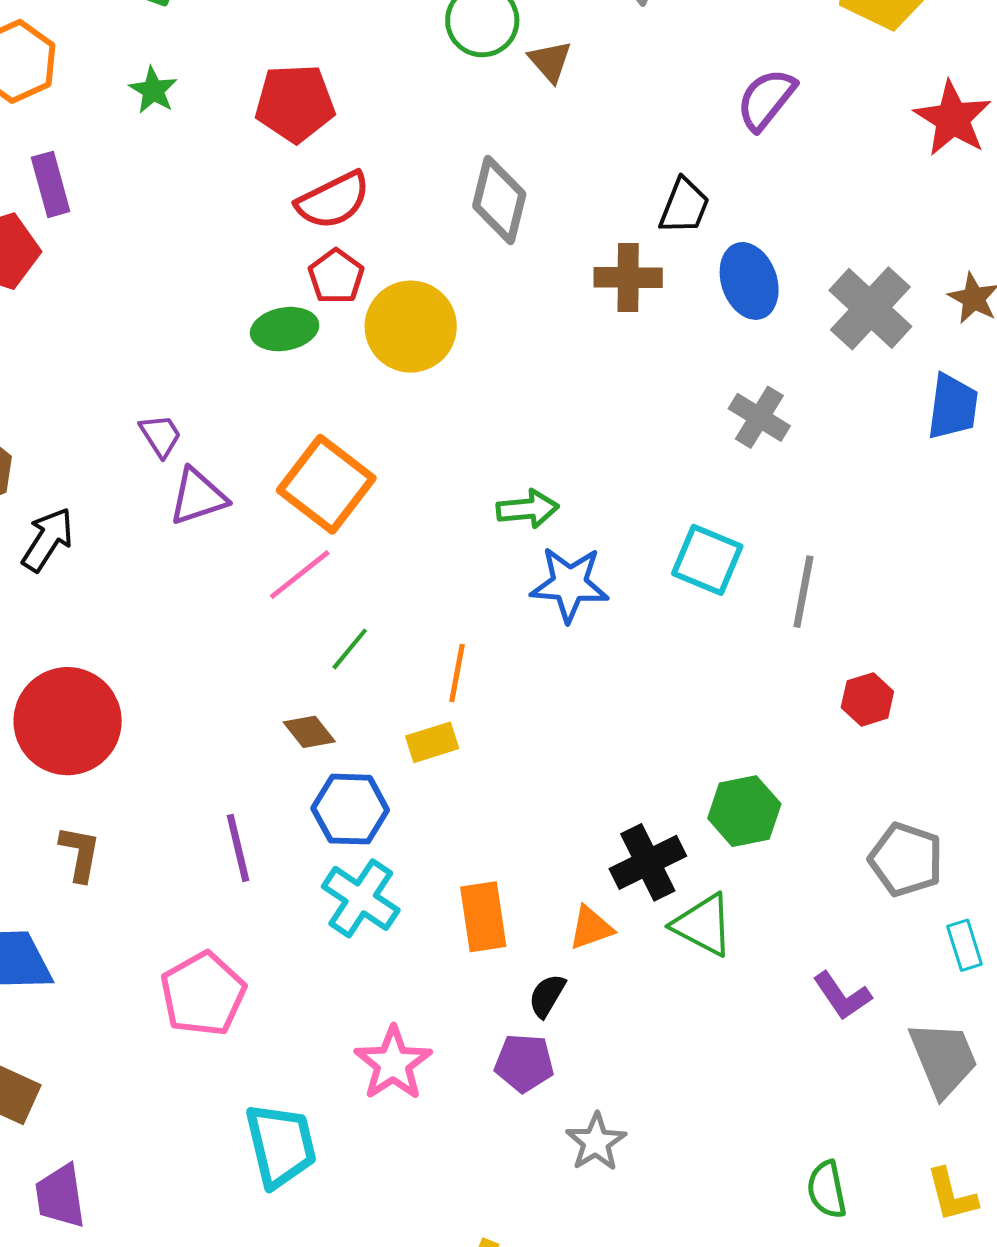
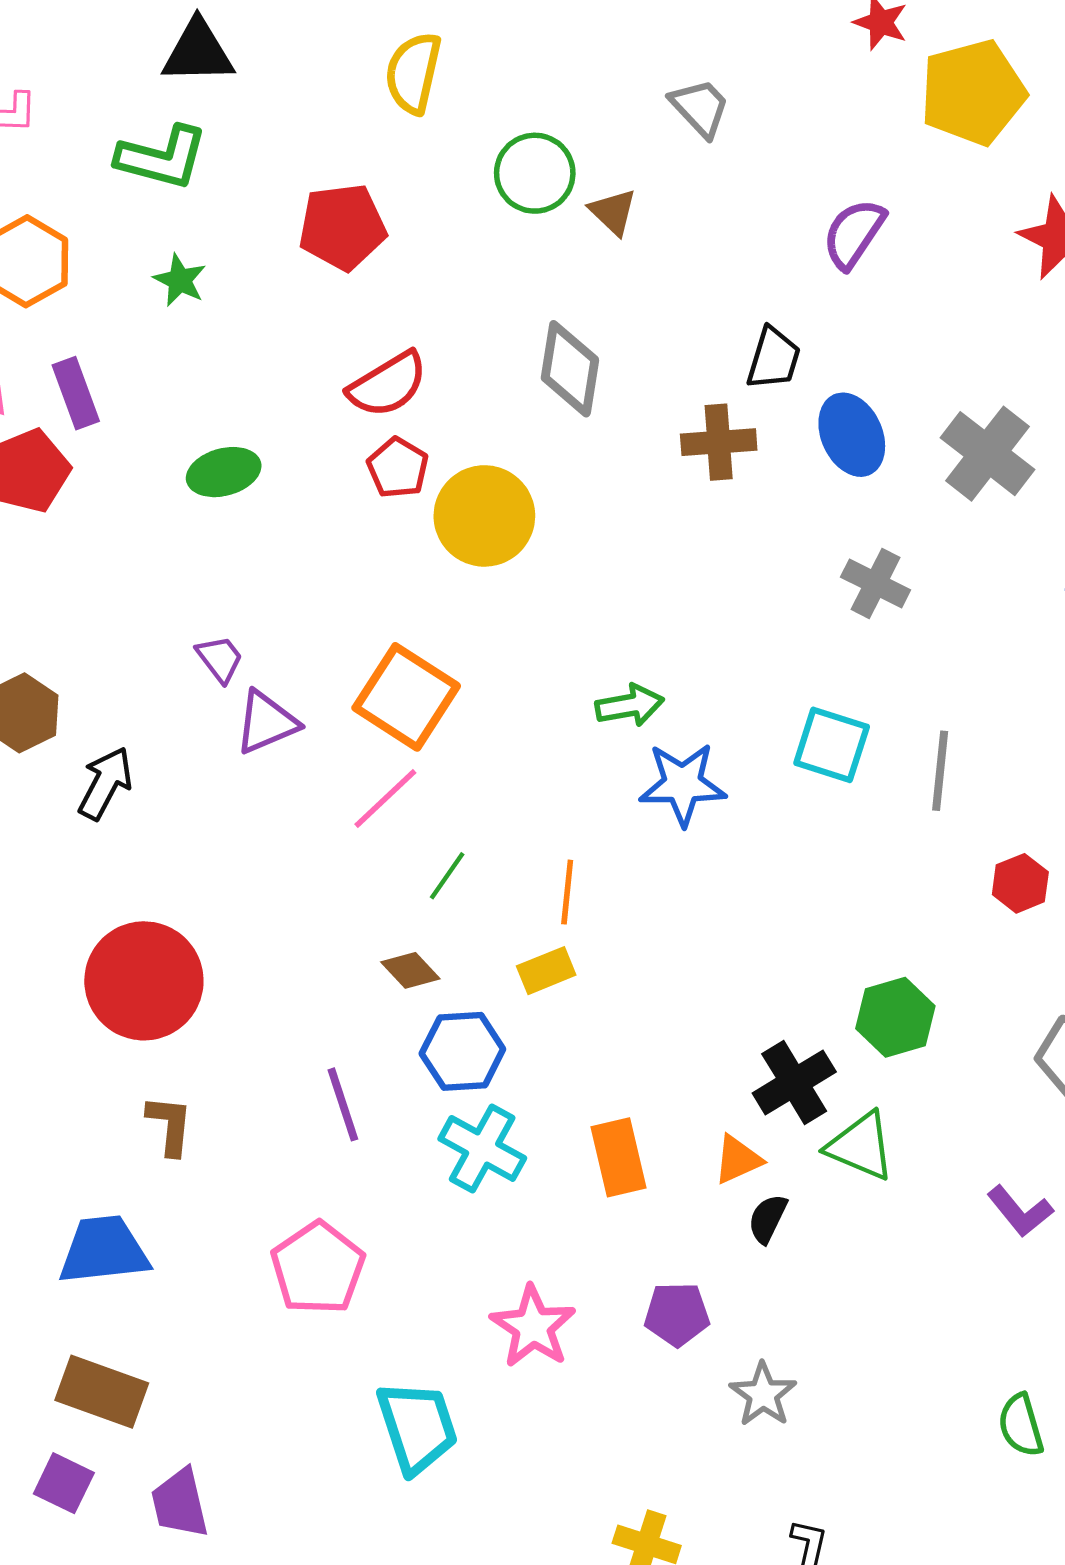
red pentagon: (295, 103) -> (342, 227), moved
green ellipse: (285, 329) -> (224, 472), moved
black semicircle: (547, 996) -> (768, 1219), moved

